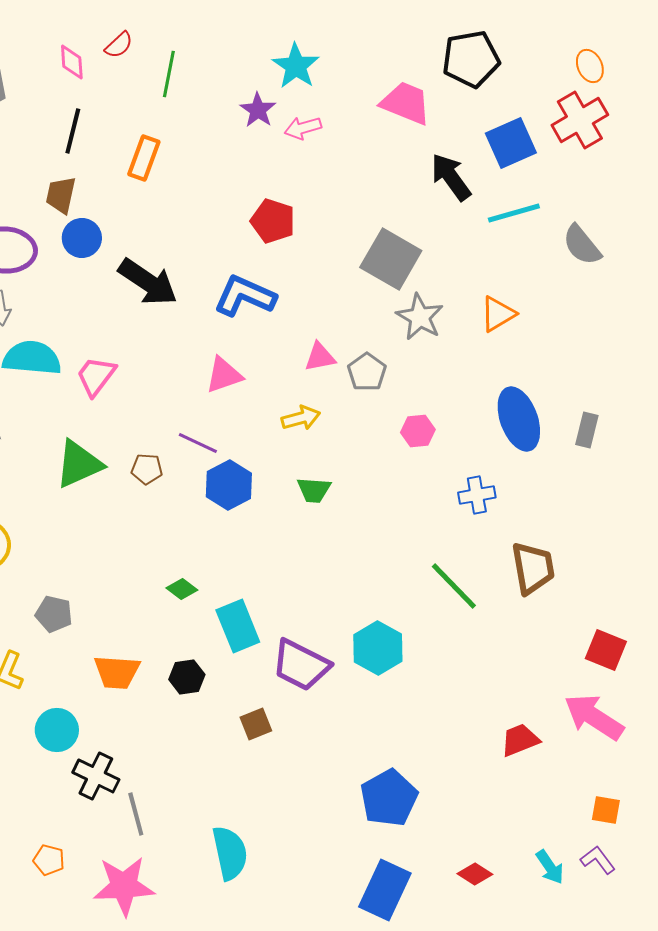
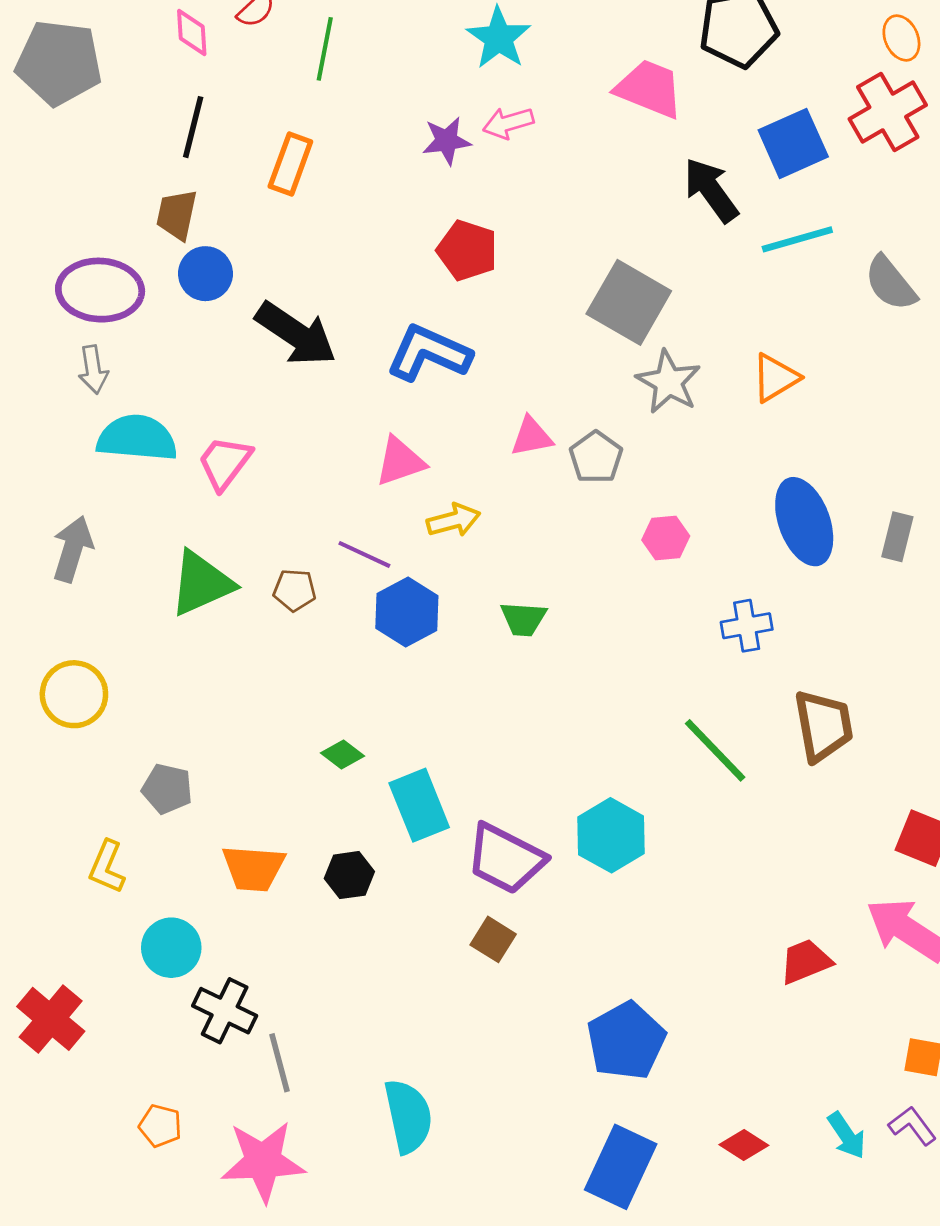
purple star: (258, 110) -> (447, 141), moved, turned 30
yellow arrow: (301, 418) -> (453, 520), moved
brown square: (256, 724) -> (493, 939), moved, turned -36

